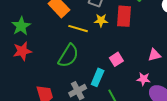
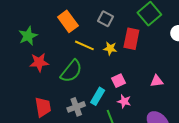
yellow star: (101, 20) -> (110, 48), moved
red star: (22, 51) -> (39, 62), moved
pink star: (144, 79) -> (124, 101), moved

